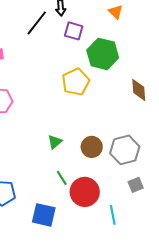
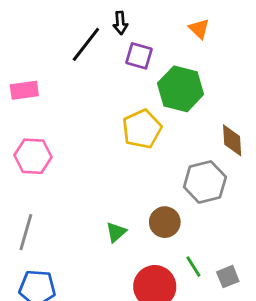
green triangle: (55, 142) -> (116, 232), moved
gray hexagon: (125, 150) -> (205, 182), moved
green line: (62, 178) -> (193, 267), moved

